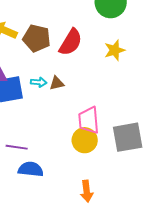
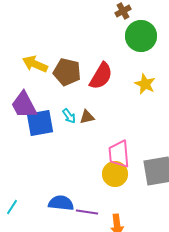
yellow star: (115, 50) -> (145, 84), turned -30
cyan arrow: (39, 82) -> (69, 116), turned 49
purple line: (17, 147) -> (87, 212), moved

